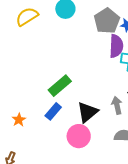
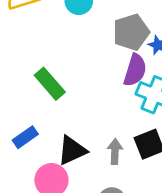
green rectangle: (60, 86) -> (50, 84), moved, turned 75

